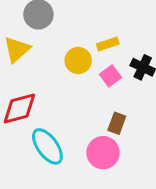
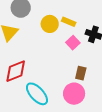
yellow rectangle: (108, 44) -> (69, 22), turned 48
yellow circle: (78, 61) -> (50, 24), moved

